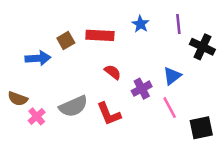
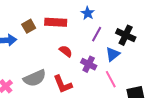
purple line: (178, 24) -> (97, 34), moved, turned 35
black cross: (202, 47) -> (126, 35), moved
purple cross: (142, 89) -> (89, 64), turned -35

